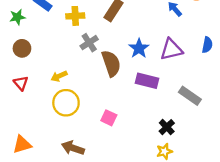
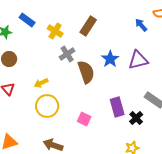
yellow cross: (75, 16) -> (55, 31), turned 35
purple rectangle: (147, 81) -> (117, 107), moved, turned 60
black cross: (167, 127) -> (136, 118), moved

